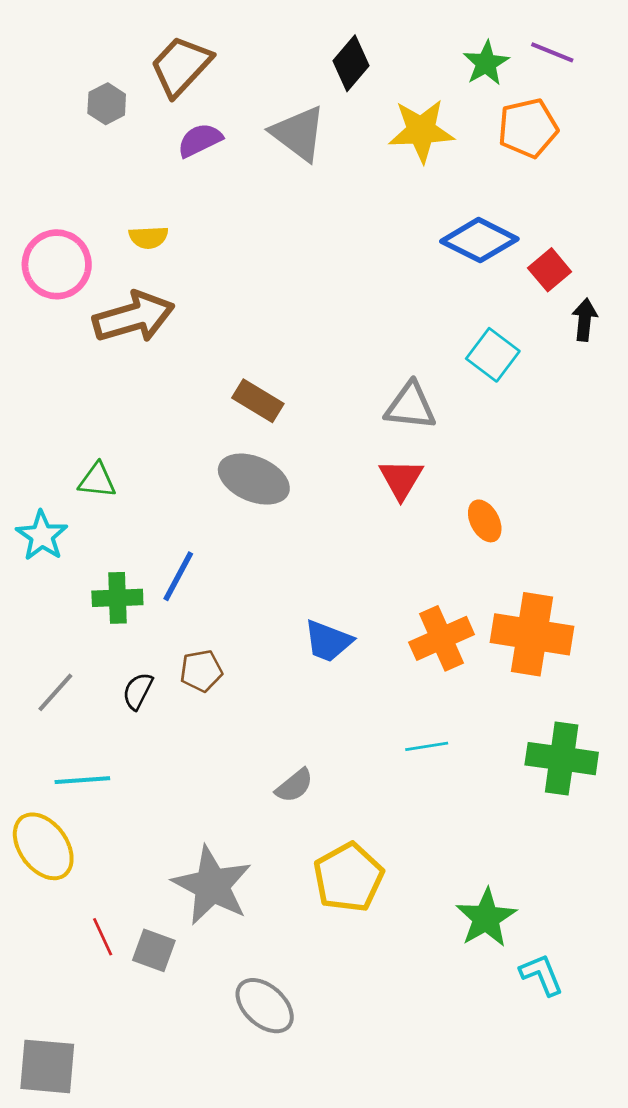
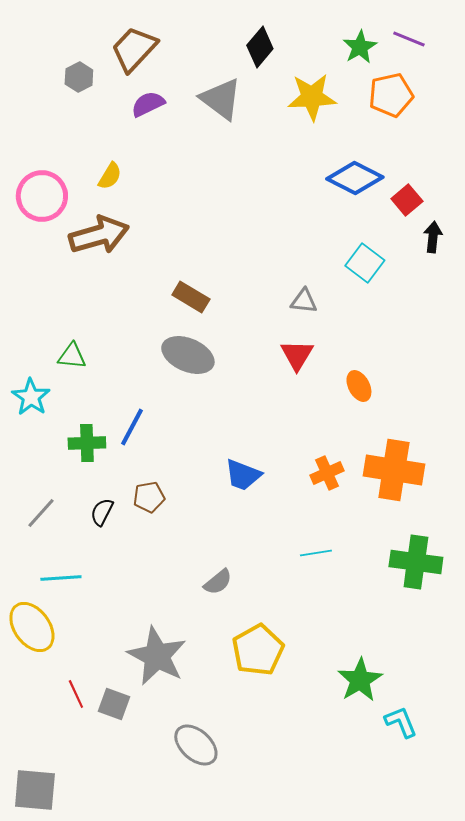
yellow semicircle: (149, 237) -> (110, 176), turned -56
gray triangle: (410, 406) -> (304, 301), size x0.7
orange cross: (442, 638) -> (327, 473), size x0.7

